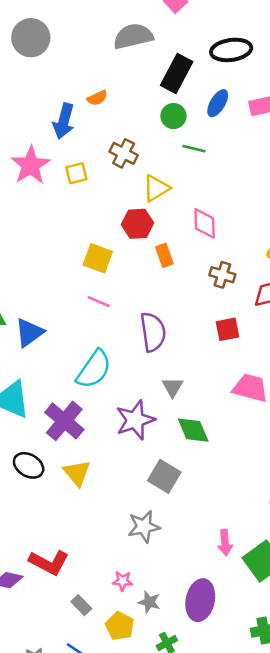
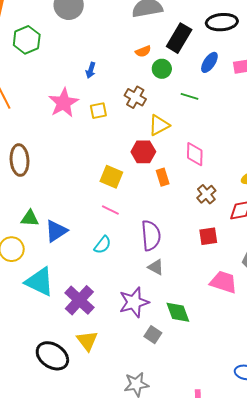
orange semicircle: (97, 98) -> (143, 51), moved
green circle: (173, 116) -> (162, 69), moved
blue arrow: (64, 121) -> (91, 70), size x0.6
brown cross: (222, 275) -> (206, 194), turned 30
cyan semicircle: (94, 369) -> (103, 245), moved, size x0.6
gray triangle: (173, 387) -> (156, 267), moved, turned -36
black ellipse: (29, 465) -> (52, 356), moved, size x1.4
gray square: (164, 476) -> (153, 335), moved, size x0.7

